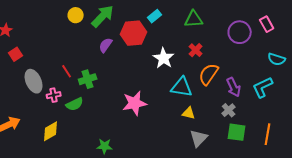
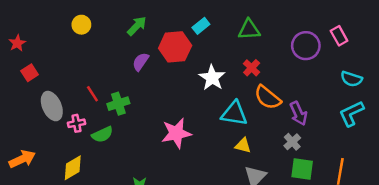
yellow circle: (76, 15) -> (81, 25), moved
green arrow: (103, 16) -> (137, 26), size x0.7
orange semicircle: (209, 74) -> (268, 97), turned -85
cyan L-shape: (263, 87) -> (351, 113), moved

